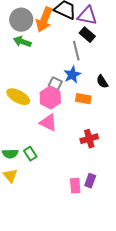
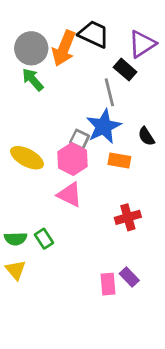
purple triangle: (87, 16) -> (142, 44), moved, turned -45
green arrow: (22, 42) -> (33, 80), turned 30
blue star: (72, 75) -> (104, 126), size x1.4
purple rectangle: (90, 181) -> (129, 277), turned -64

